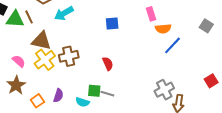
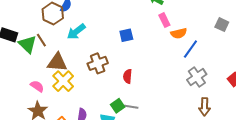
green triangle: (15, 19) -> (28, 44), turned 48
brown cross: (69, 56) -> (98, 63), moved
red semicircle: (108, 64) -> (128, 76), turned -144
gray cross: (164, 90) -> (197, 77), moved
green square: (94, 91) -> (118, 106), turned -32

